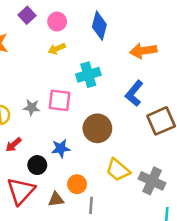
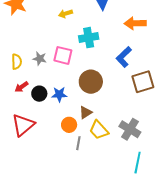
black circle: (37, 165) -> (39, 94), moved
yellow trapezoid: (118, 170) -> (99, 130), moved
brown triangle: (56, 199) -> (86, 112), moved, turned -32

